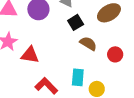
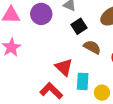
red triangle: (30, 55) -> (64, 67), moved, turned 36

